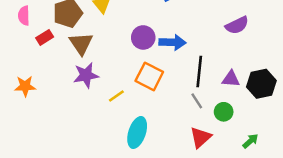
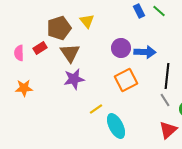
pink semicircle: (24, 16) -> (19, 53), moved
orange square: (149, 76) -> (126, 80), turned 35
yellow line: (116, 96) -> (96, 109), moved
cyan ellipse: (137, 132) -> (116, 126), turned -45

